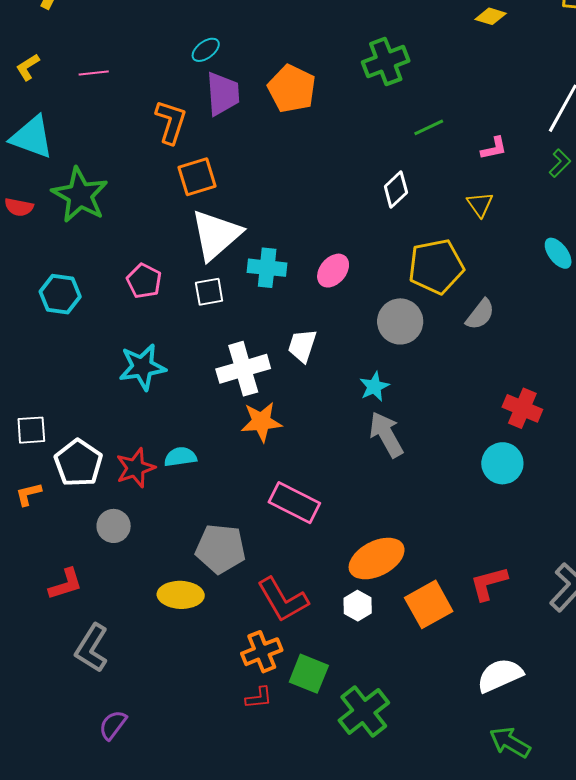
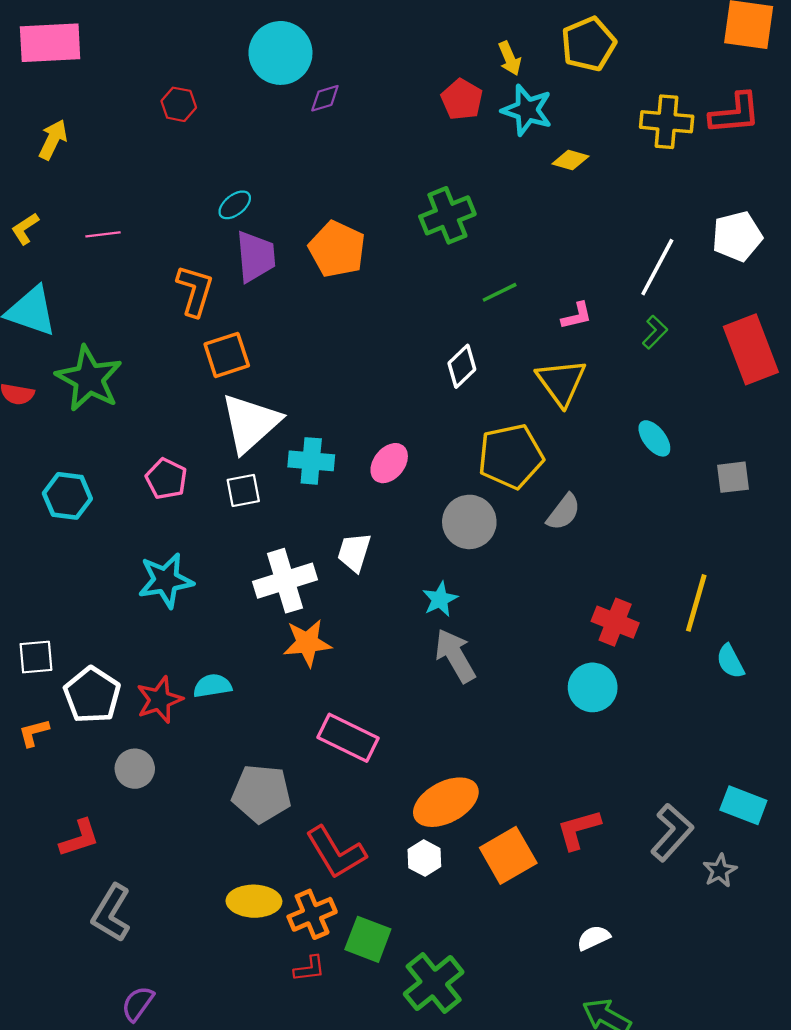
yellow triangle: (480, 204) -> (561, 382), size x1.6
yellow ellipse: (181, 595) -> (254, 901), moved
white semicircle: (500, 675) -> (593, 938), size x0.6

